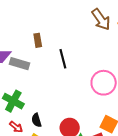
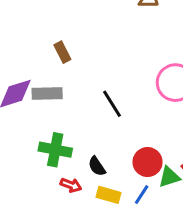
black line: (63, 59) -> (112, 104), moved

